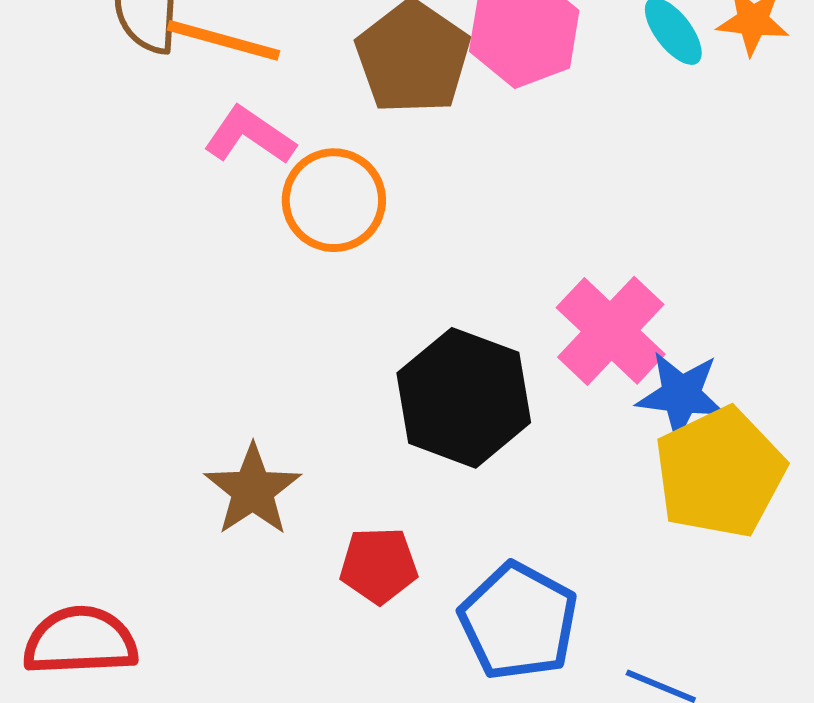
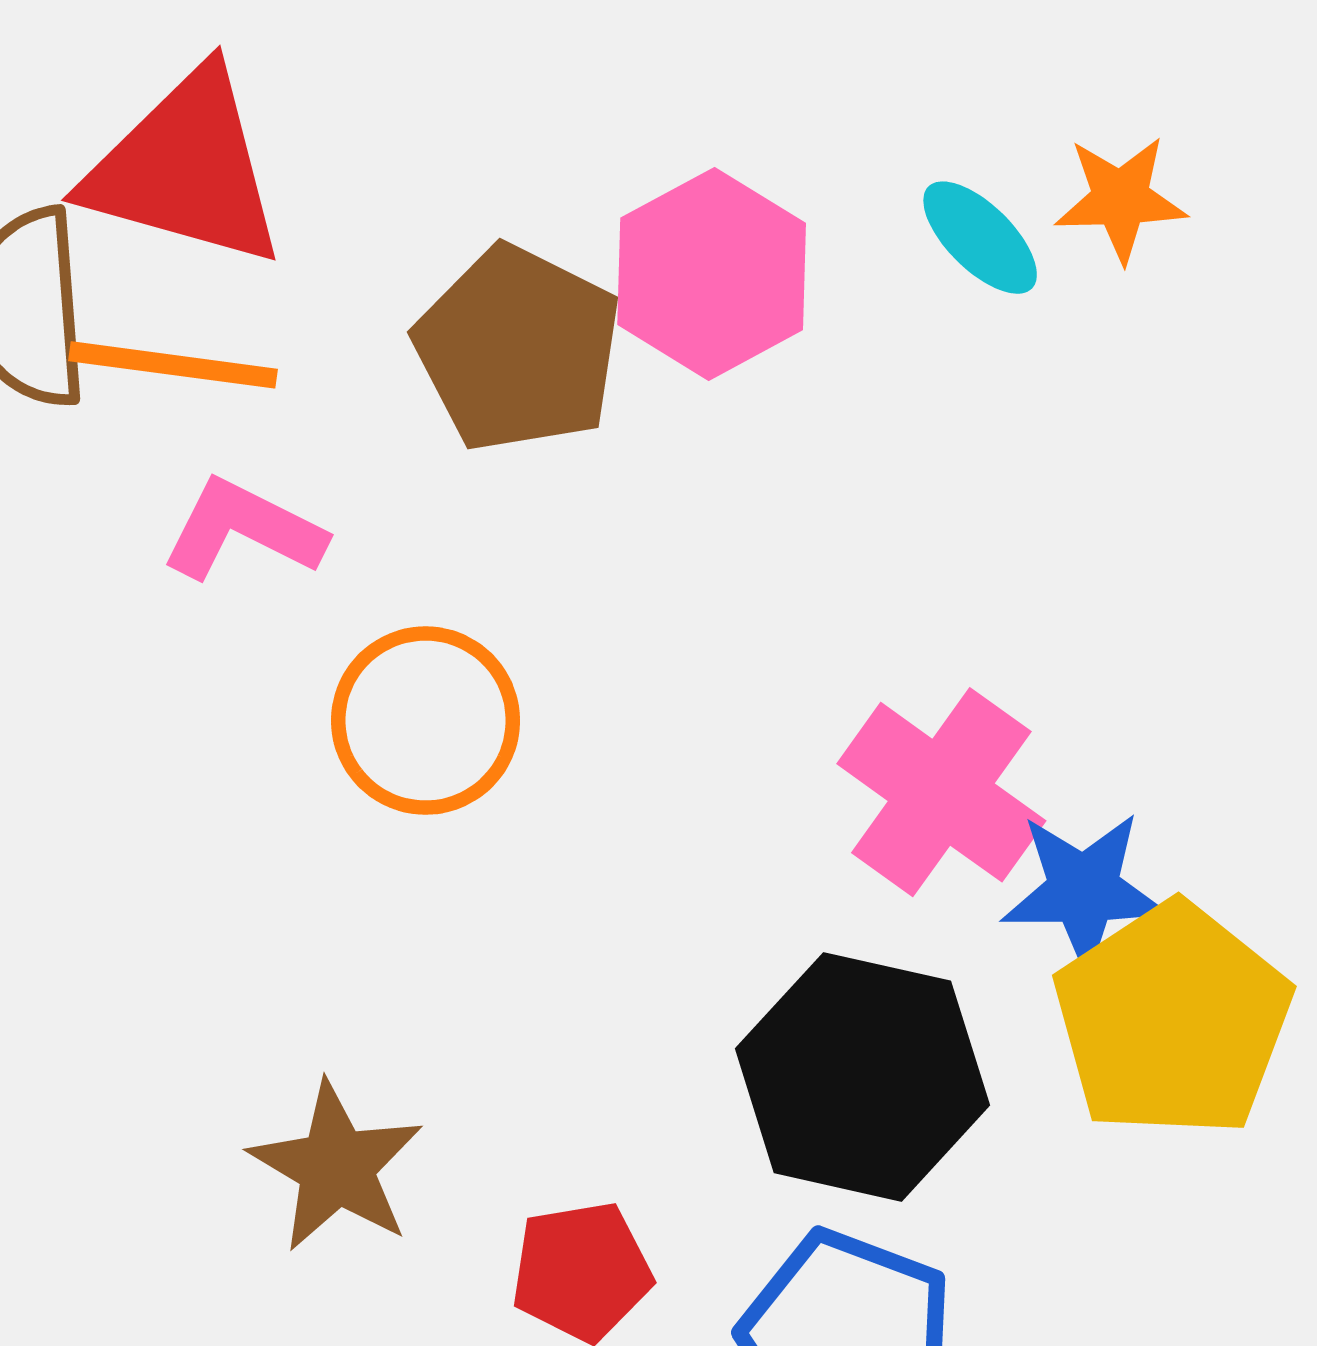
orange circle: (334, 200) -> (426, 721), moved
black hexagon: (464, 398) -> (862, 1077), moved

